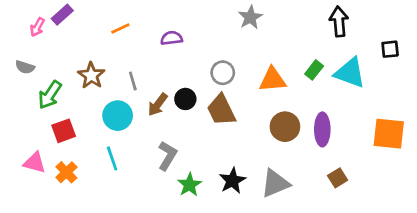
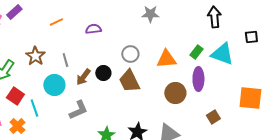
gray star: (250, 17) -> (150, 14), turned 30
purple ellipse: (322, 129) -> (198, 79), moved
red square: (64, 131) -> (15, 96), turned -36
gray L-shape: (167, 156) -> (78, 110), moved, turned 35
cyan line: (112, 158) -> (34, 108), moved
brown square: (338, 178) -> (213, 117), moved

